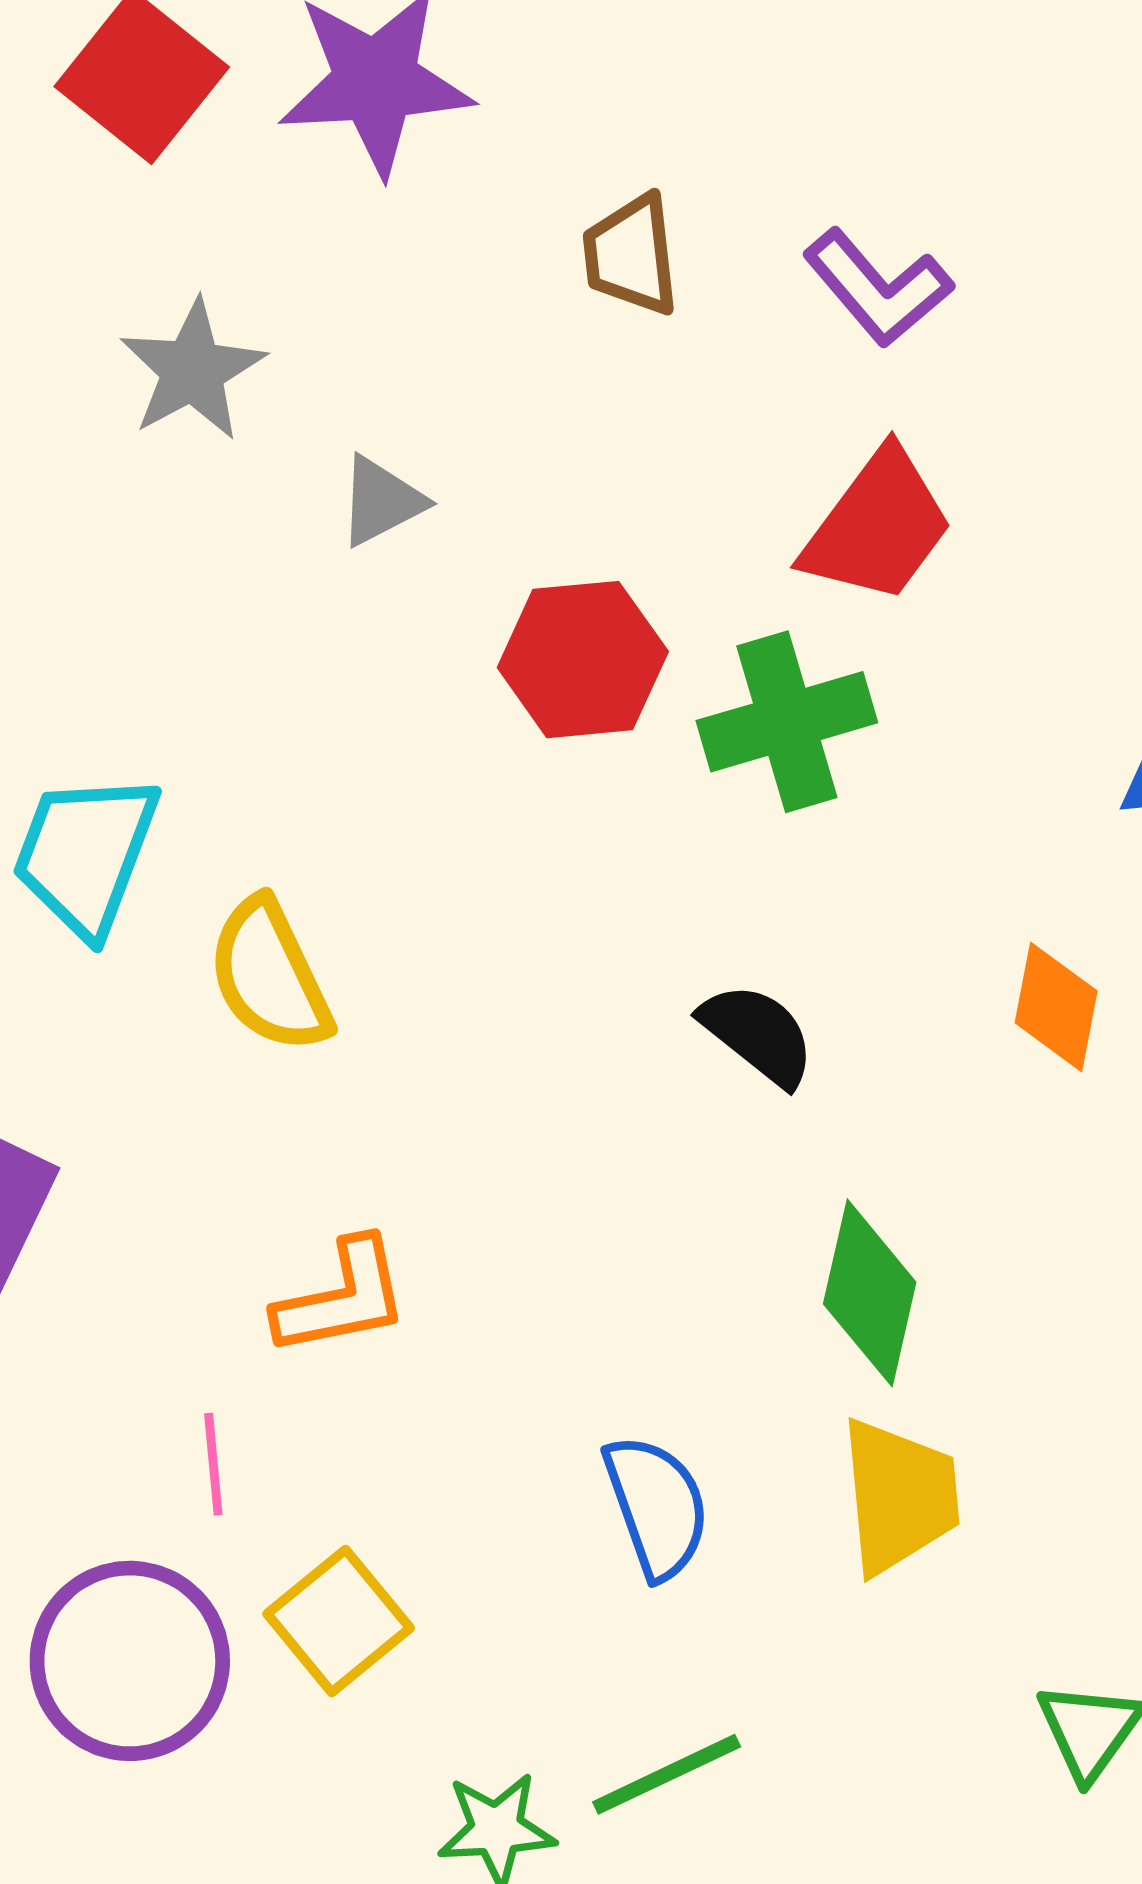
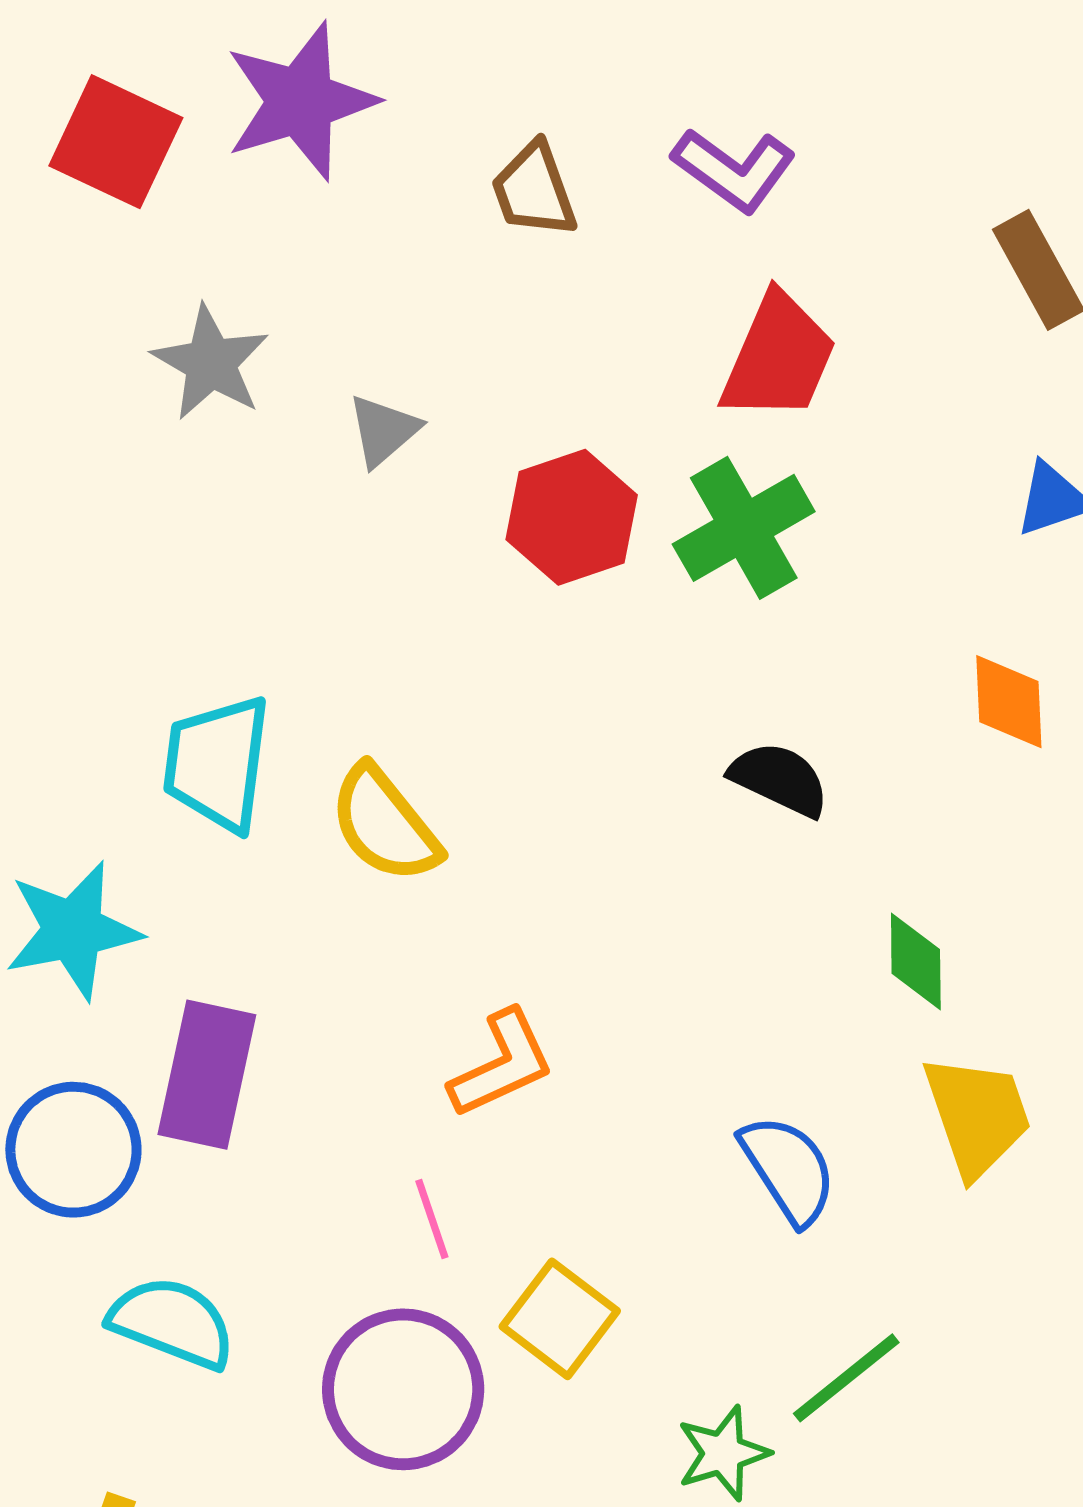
green diamond: (870, 1293) -> (916, 961), size x0.7

